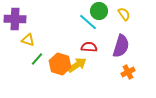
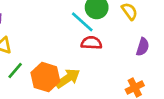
purple semicircle: (121, 46) -> (143, 47), moved, size x0.6
red semicircle: (89, 47) -> (91, 43), moved

